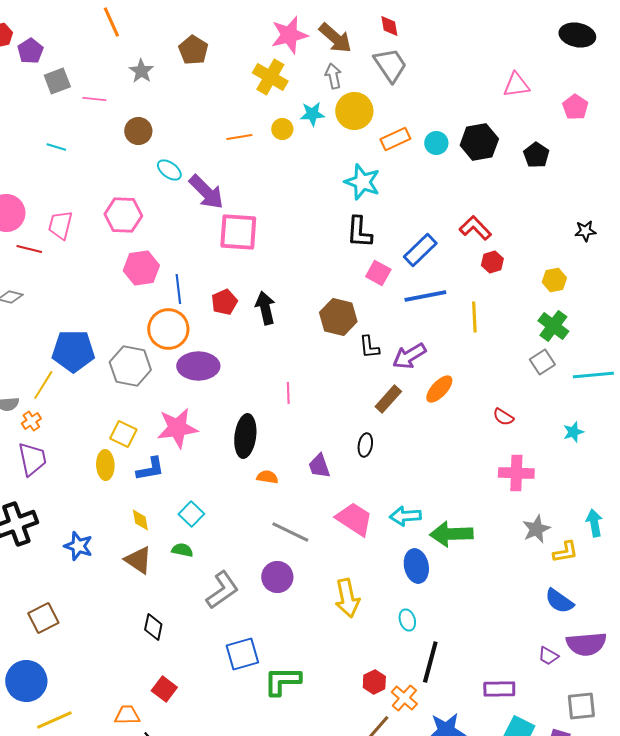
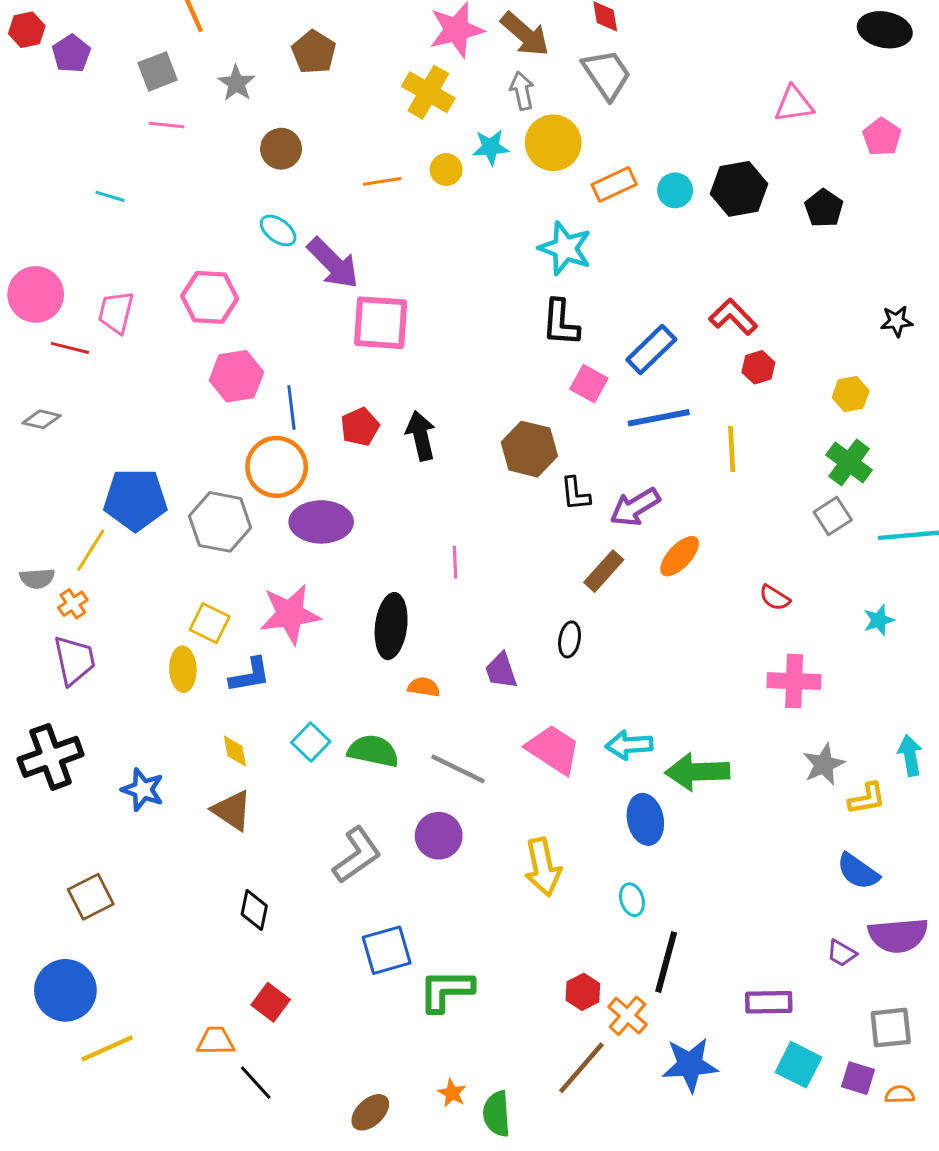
gray square: (57, 81) -> (158, 71), moved
brown circle: (138, 131) -> (281, 149), moved
green semicircle: (182, 550) -> (373, 751), moved, size x1.6

